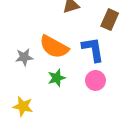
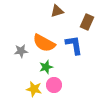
pink circle: (95, 80) -> (54, 85), moved
yellow star: (23, 106) -> (34, 89), moved

